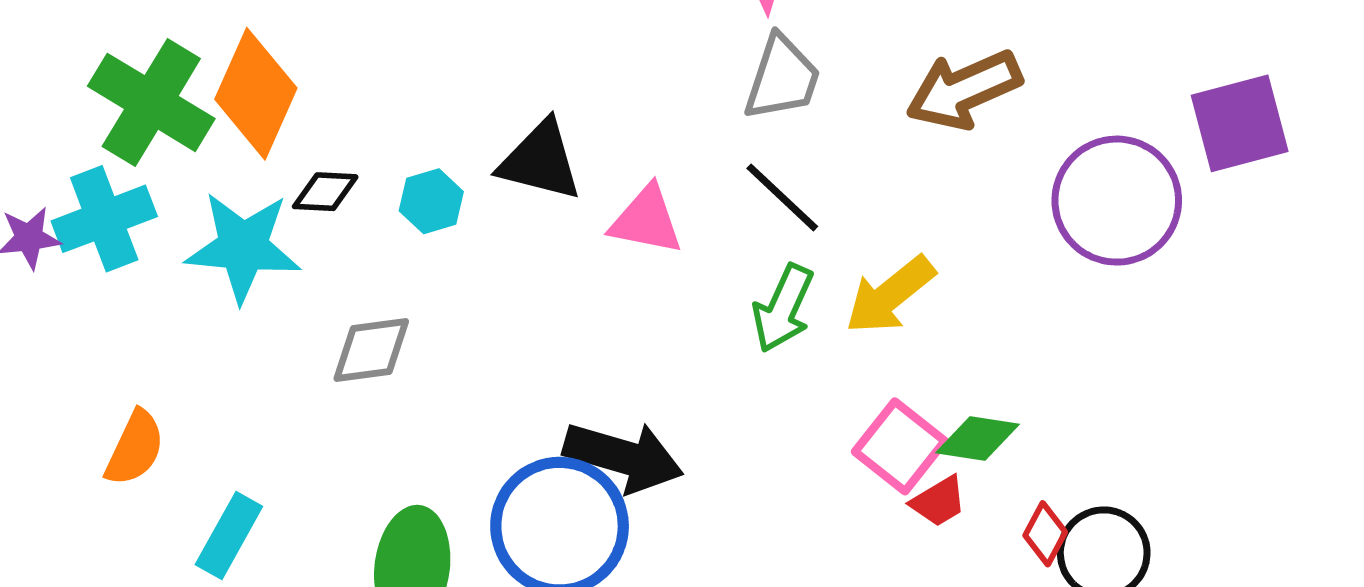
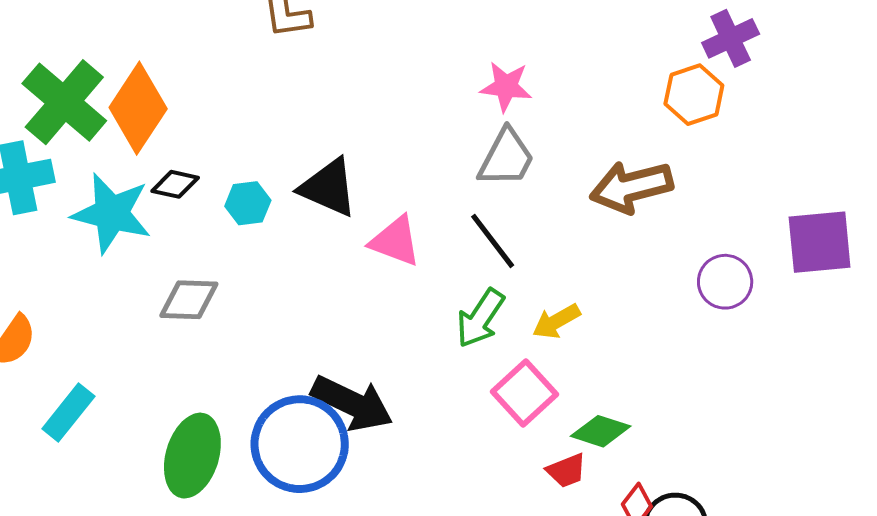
purple circle: (1117, 201) -> (725, 282), size x0.6
yellow arrow: (890, 295) -> (556, 321), size x0.7
pink square: (900, 446) -> (524, 393), moved

